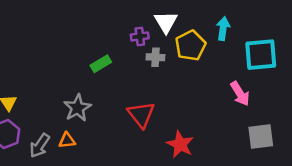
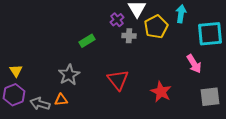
purple cross: (140, 36) -> (117, 20), turned -32
red star: (180, 144) -> (161, 92), moved
gray arrow: (40, 146) -> (40, 104), turned 72

